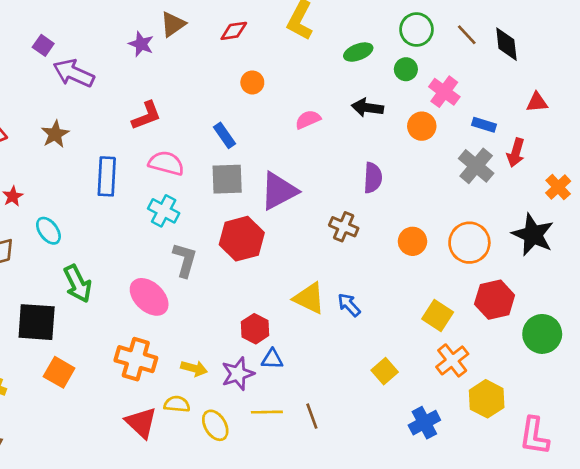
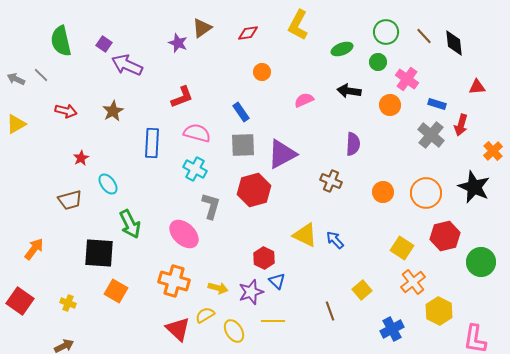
blue triangle: (272, 359) -> (277, 281), turned 42
yellow semicircle: (177, 404) -> (205, 315), turned -36
brown line: (312, 416) -> (330, 311), moved

